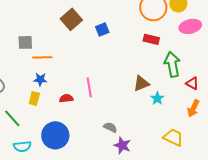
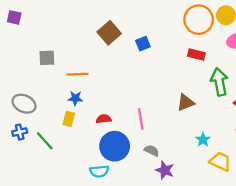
gray square: (25, 42) -> (47, 58), moved
pink line: (89, 87) -> (141, 119), moved
cyan star: (157, 98) -> (203, 140), moved
blue circle: (55, 135) -> (115, 146), moved
cyan semicircle: (22, 146) -> (99, 171), moved

